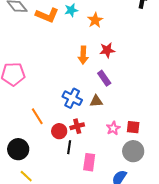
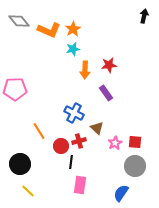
cyan star: (71, 10) -> (73, 49), moved
orange star: (95, 20) -> (73, 29), moved
brown triangle: (96, 101) -> (97, 128), moved, turned 48
pink rectangle: (89, 162) -> (80, 185), moved

